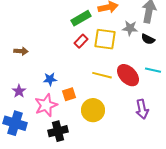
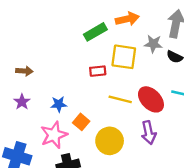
red rectangle: (81, 41) -> (98, 71), moved, turned 40
purple star: (19, 91) -> (22, 102), moved
orange square: (69, 94) -> (81, 122), turned -32
purple arrow: (142, 109) -> (149, 133), moved

